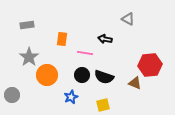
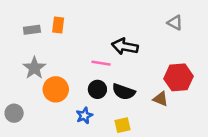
gray triangle: (128, 19) -> (175, 23), moved
orange rectangle: (62, 39) -> (58, 25), moved
black arrow: (105, 39) -> (125, 46), size x1.5

